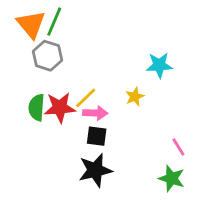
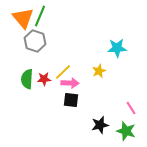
red star: (60, 108) -> (44, 79), size x0.6
black star: (95, 170) -> (100, 125), moved, size x0.7

